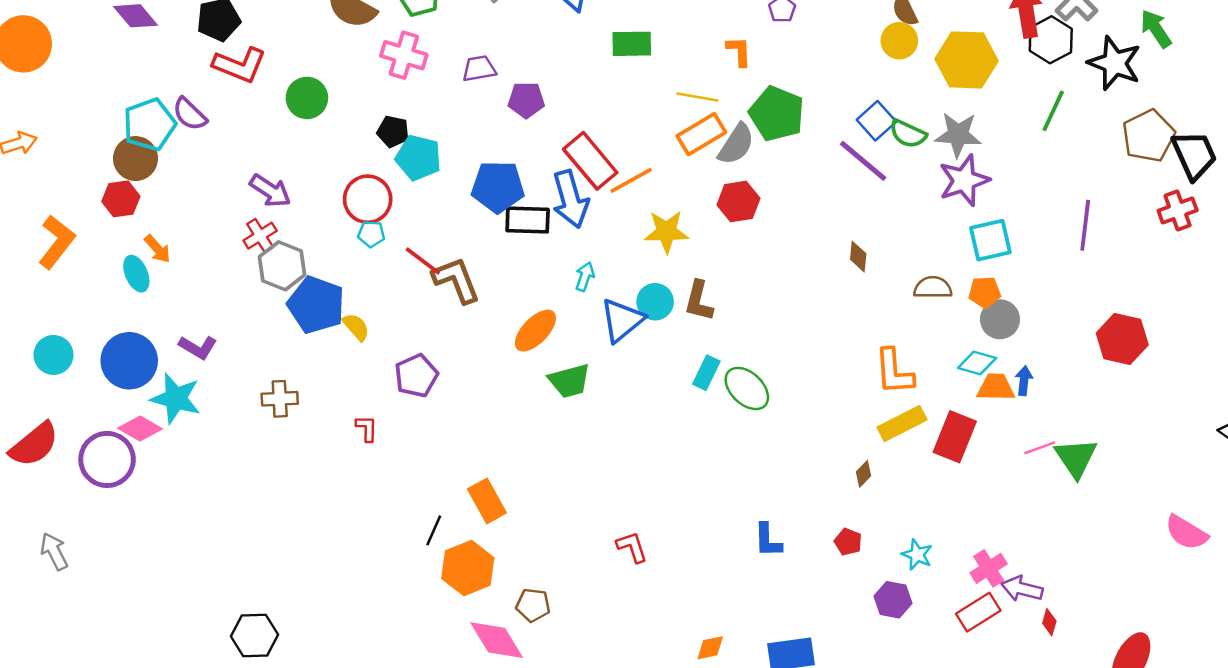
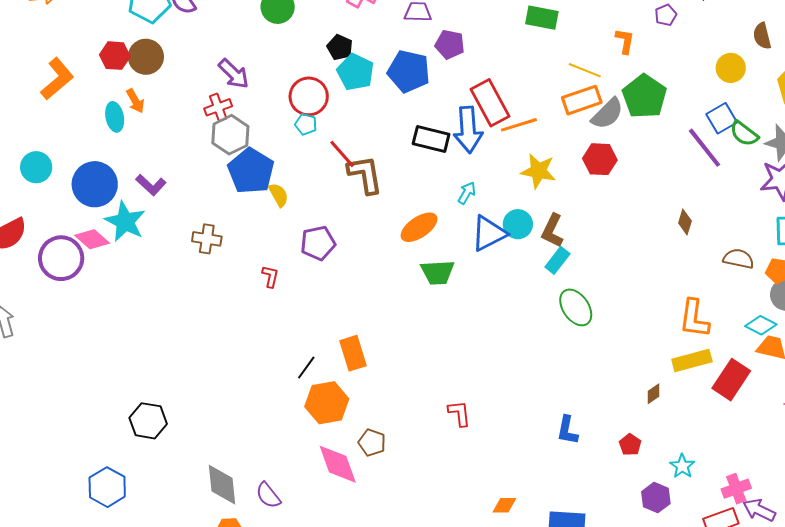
yellow circle: (899, 41) -> (731, 68), moved
brown circle: (135, 159) -> (146, 57), moved
blue pentagon: (498, 187) -> (409, 71), moved
cyan rectangle: (706, 373) -> (557, 260), moved

